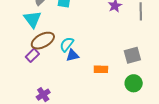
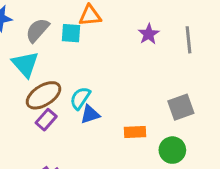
purple rectangle: (32, 55) -> (46, 120), moved
green circle: (134, 83) -> (172, 150), moved

